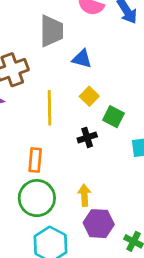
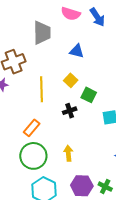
blue triangle: (82, 59) -> (77, 51), moved
orange rectangle: (35, 160) -> (32, 128), turned 36
purple hexagon: (99, 224) -> (82, 186), moved

